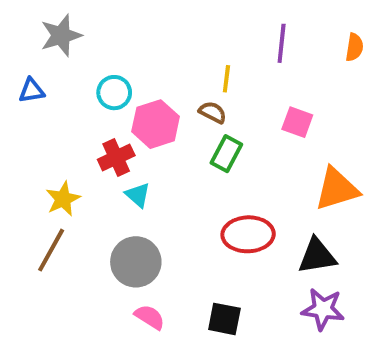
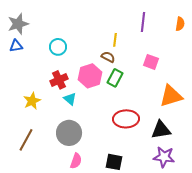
gray star: (61, 35) -> (18, 24), moved
pink hexagon: (156, 124) -> (90, 76), moved
brown line: (51, 250) -> (26, 140), moved
pink semicircle: (150, 317) -> (76, 161), turned 77

